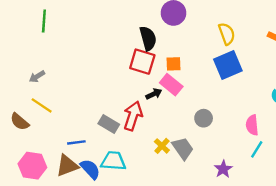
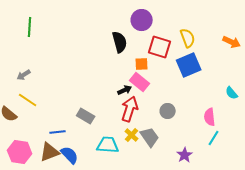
red square: (142, 62) -> (160, 47), moved
red arrow: (133, 116) -> (130, 109), moved
cyan trapezoid: (113, 161) -> (108, 145), moved

